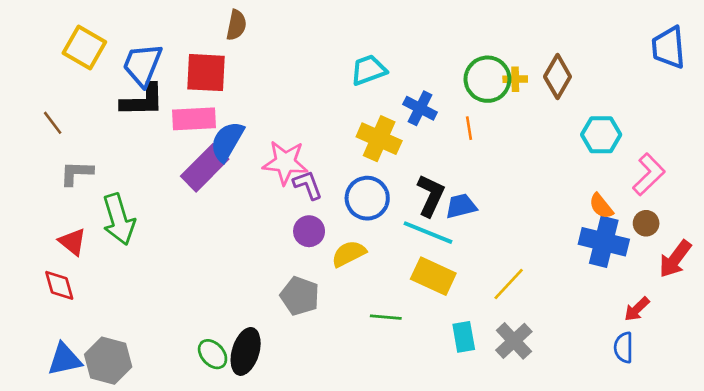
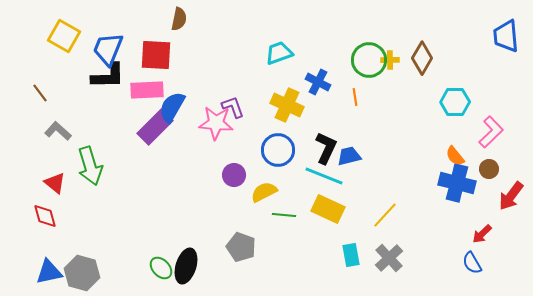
gray L-shape: (76, 173) -> (58, 131), turned 40
purple L-shape: (308, 185) -> (233, 107), moved
gray pentagon: (300, 296) -> (241, 247), moved
green line: (386, 317) -> (284, 215), moved
blue semicircle: (624, 347) -> (472, 263), turned -30

